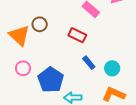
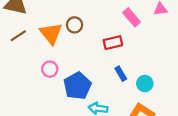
red rectangle: (77, 35) -> (113, 43), turned -48

